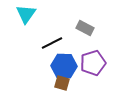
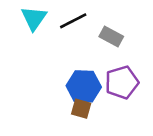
black line: (52, 43) -> (73, 21), moved

